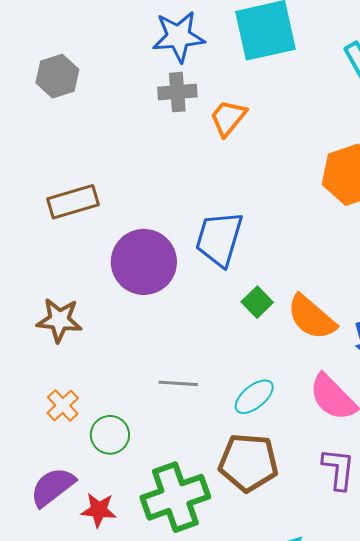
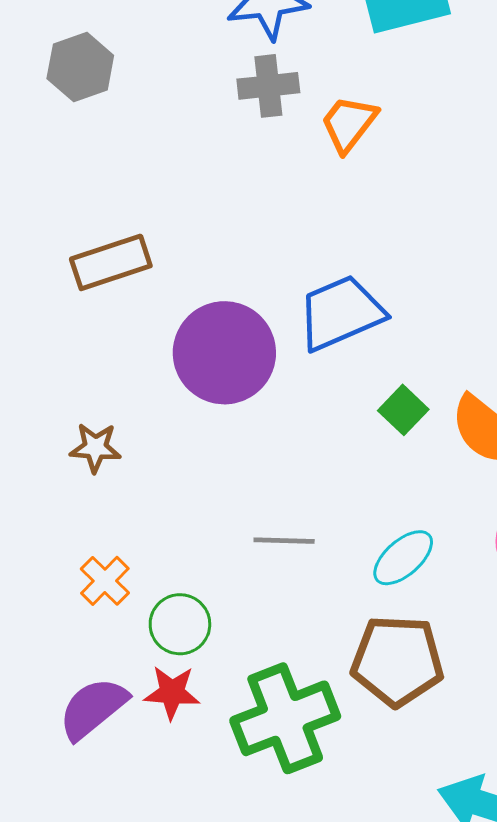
blue trapezoid: (219, 239) -> (341, 313), turned 52
brown star: (59, 320) -> (95, 448), size x0.7
red star: (99, 510) -> (172, 692), moved

